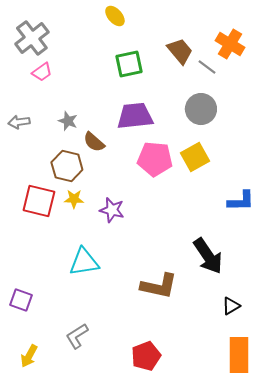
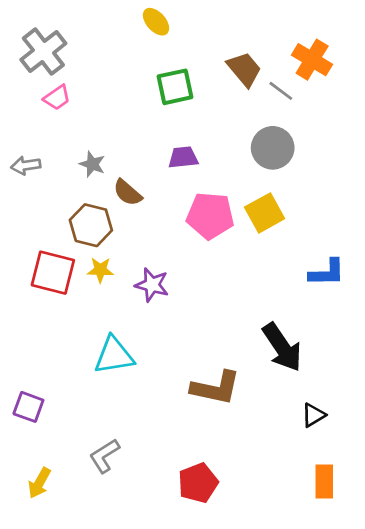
purple trapezoid: (135, 116) -> (183, 157), size x0.6
orange rectangle: (239, 355) -> (324, 482), size x0.7

